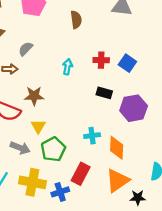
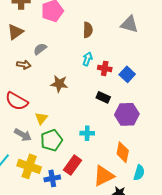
cyan arrow: (68, 67) -> (87, 59), moved
brown star: (34, 96) -> (59, 84), moved
orange diamond: (117, 148) -> (123, 152), moved

